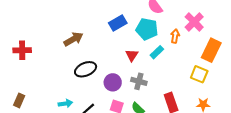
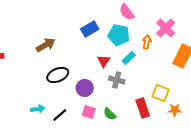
yellow square: (199, 74) -> (161, 93), moved
gray cross: (139, 81) -> (117, 80), moved

